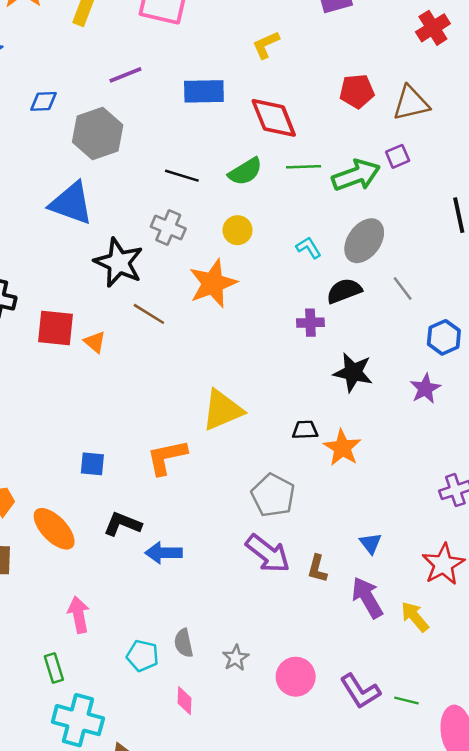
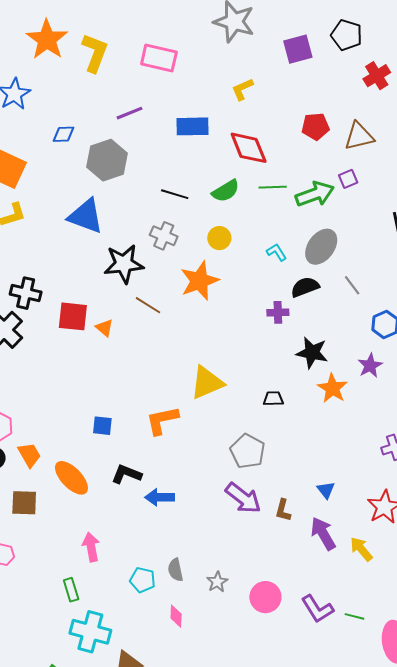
black star: (119, 263) -> (124, 264), turned -30
orange star: (342, 448) -> (333, 388), moved

